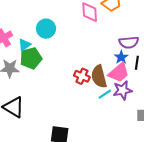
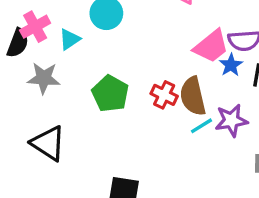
green pentagon: (31, 58) -> (110, 94), moved, turned -30
pink trapezoid: (119, 73) -> (211, 46), moved

